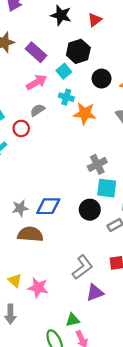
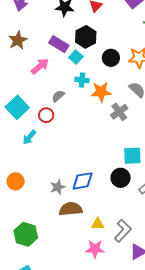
purple rectangle: (36, 52) -> (59, 44), moved
pink arrow: (37, 82) -> (40, 66), moved
gray cross: (97, 164) -> (119, 112), moved
yellow triangle: (15, 280) -> (98, 224), moved, turned -32
pink star: (38, 288) -> (95, 249), moved

